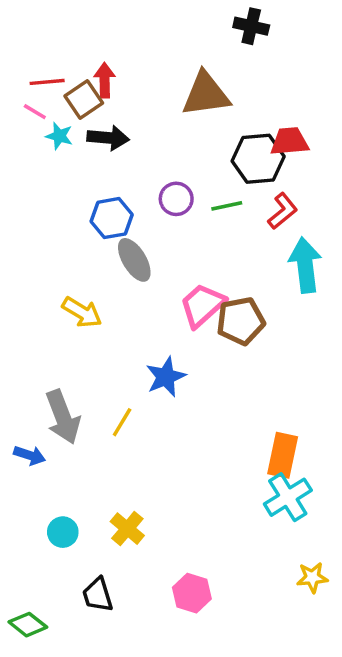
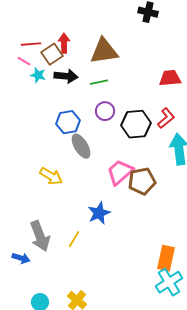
brown triangle: (206, 94) -> (104, 51), moved
black hexagon: (258, 159) -> (136, 124), moved
green line: (227, 206) -> (99, 82), moved

